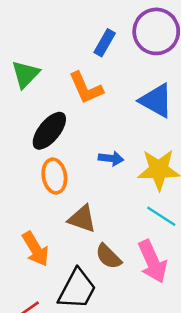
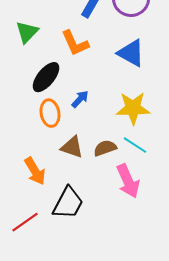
blue arrow: (111, 158) -> (80, 99), moved, turned -54
brown semicircle: (108, 256) -> (105, 148), moved, turned 115

